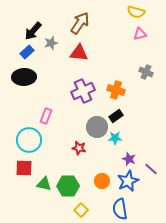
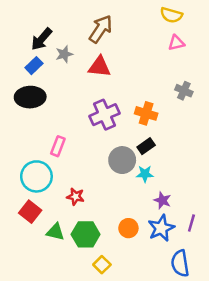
red star: (79, 148) -> (76, 197), moved
red square: (24, 168) -> (30, 212), turned 36
purple line: (151, 169) -> (191, 223), moved, turned 64
blue semicircle: (120, 209) -> (180, 263), moved

